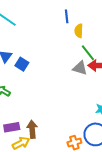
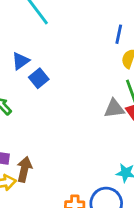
gray triangle: (80, 68) -> (114, 109), turned -42

